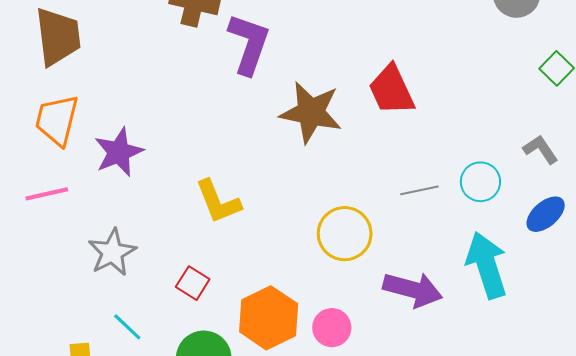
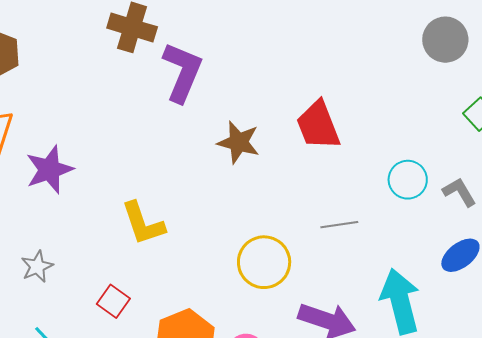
brown star: (311, 112) -> (239, 142), size x0.7
cyan circle: (480, 182) -> (408, 180), moved
gray star: (112, 252) -> (37, 267), size x0.7

